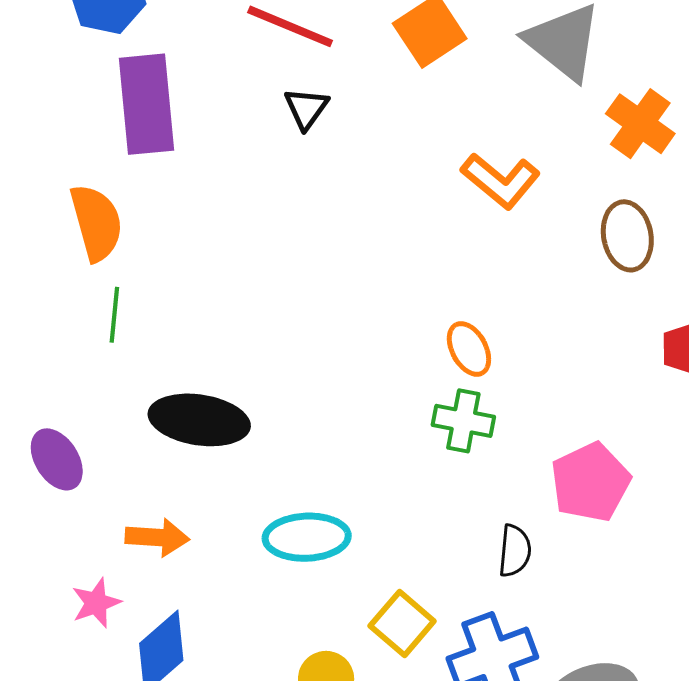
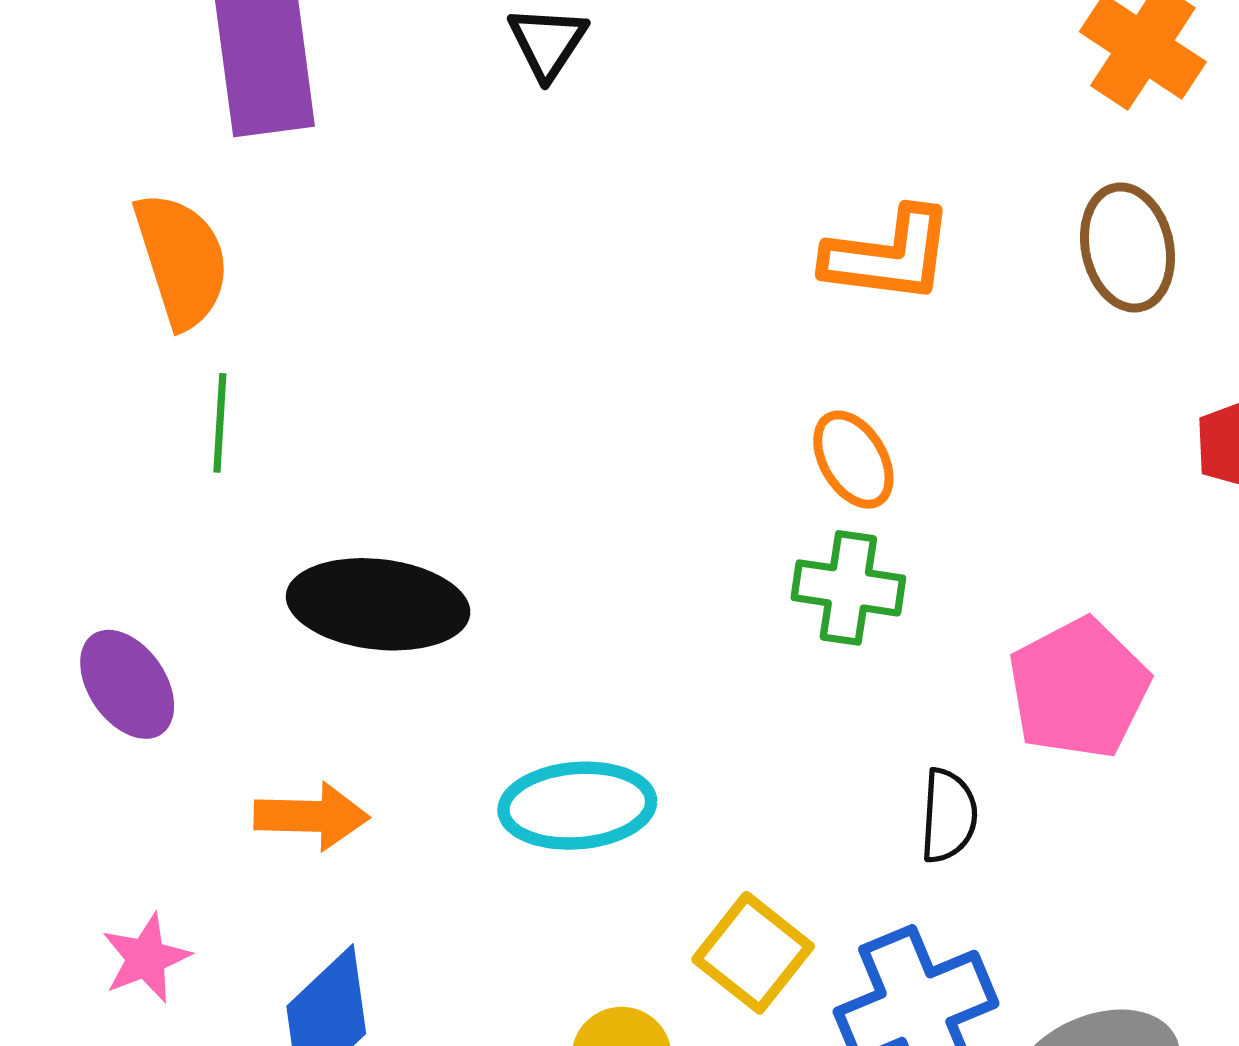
orange L-shape: (501, 181) -> (889, 255), moved, turned -30
pink star: (96, 603) -> (146, 958), moved

